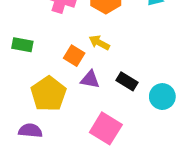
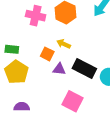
black rectangle: (127, 81) -> (84, 68), size x1.6
yellow pentagon: (49, 94) -> (16, 72), moved

